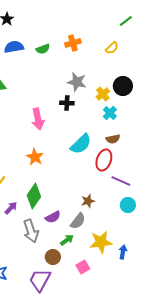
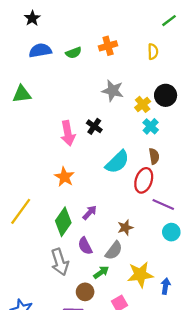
yellow semicircle: (112, 48) -> (153, 52), turned -48
black cross: (67, 103) -> (94, 126), moved, turned 32
brown semicircle: (113, 139) -> (154, 156), turned -88
purple arrow: (11, 208) -> (90, 213), moved
purple semicircle: (53, 217) -> (85, 246), turned 91

